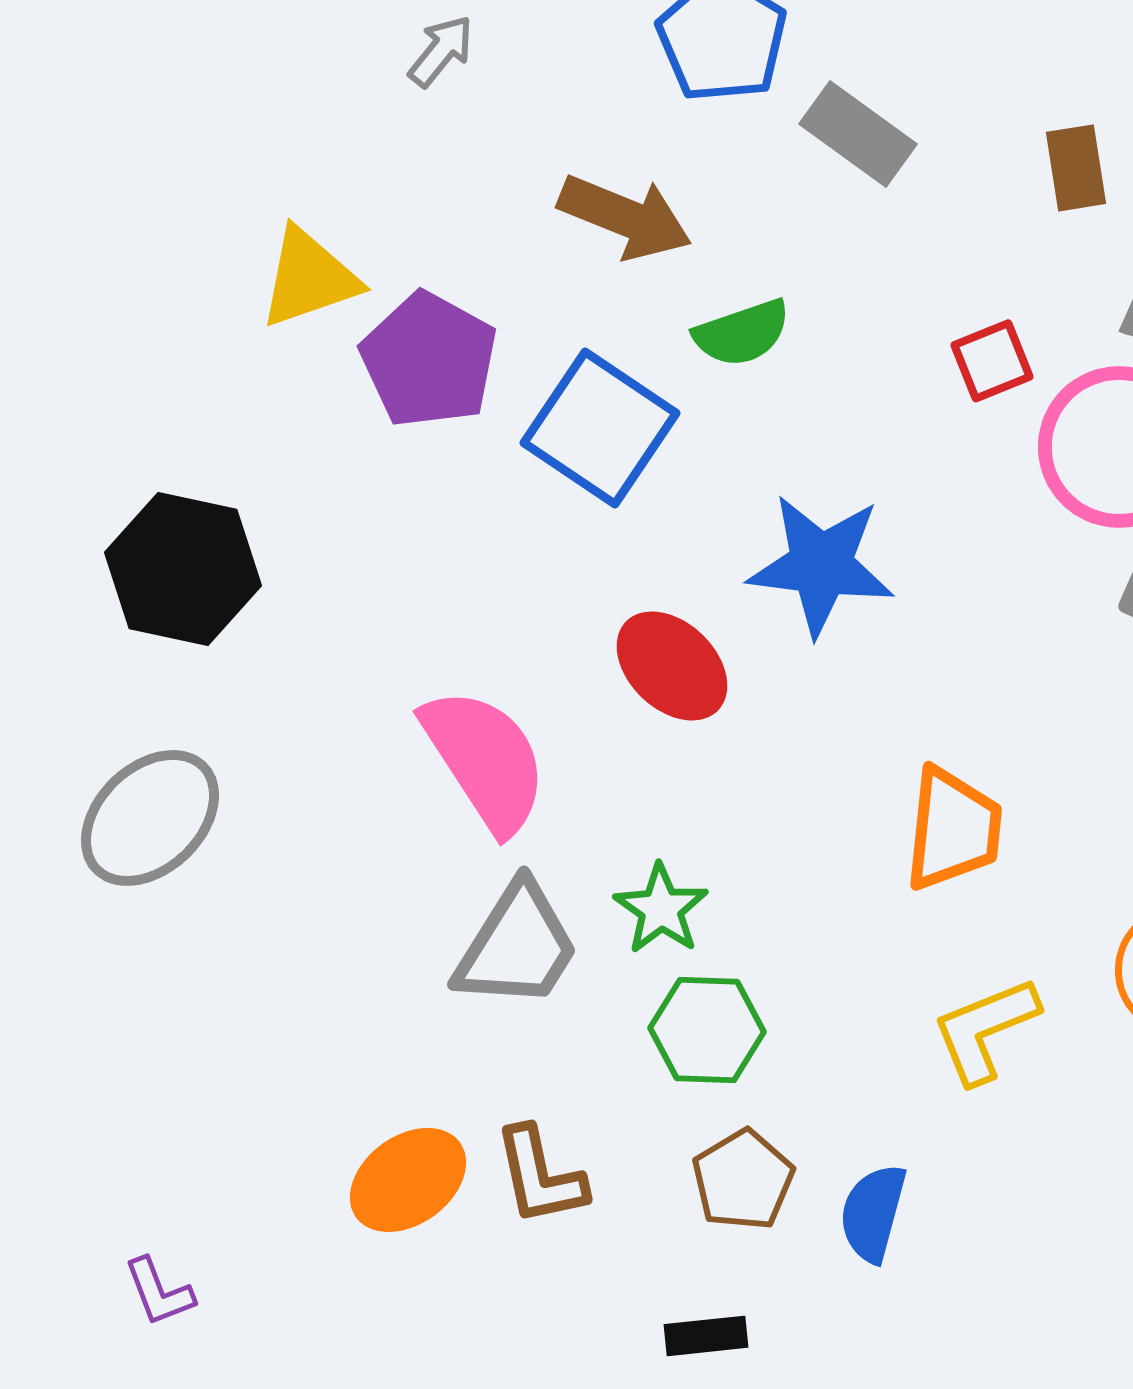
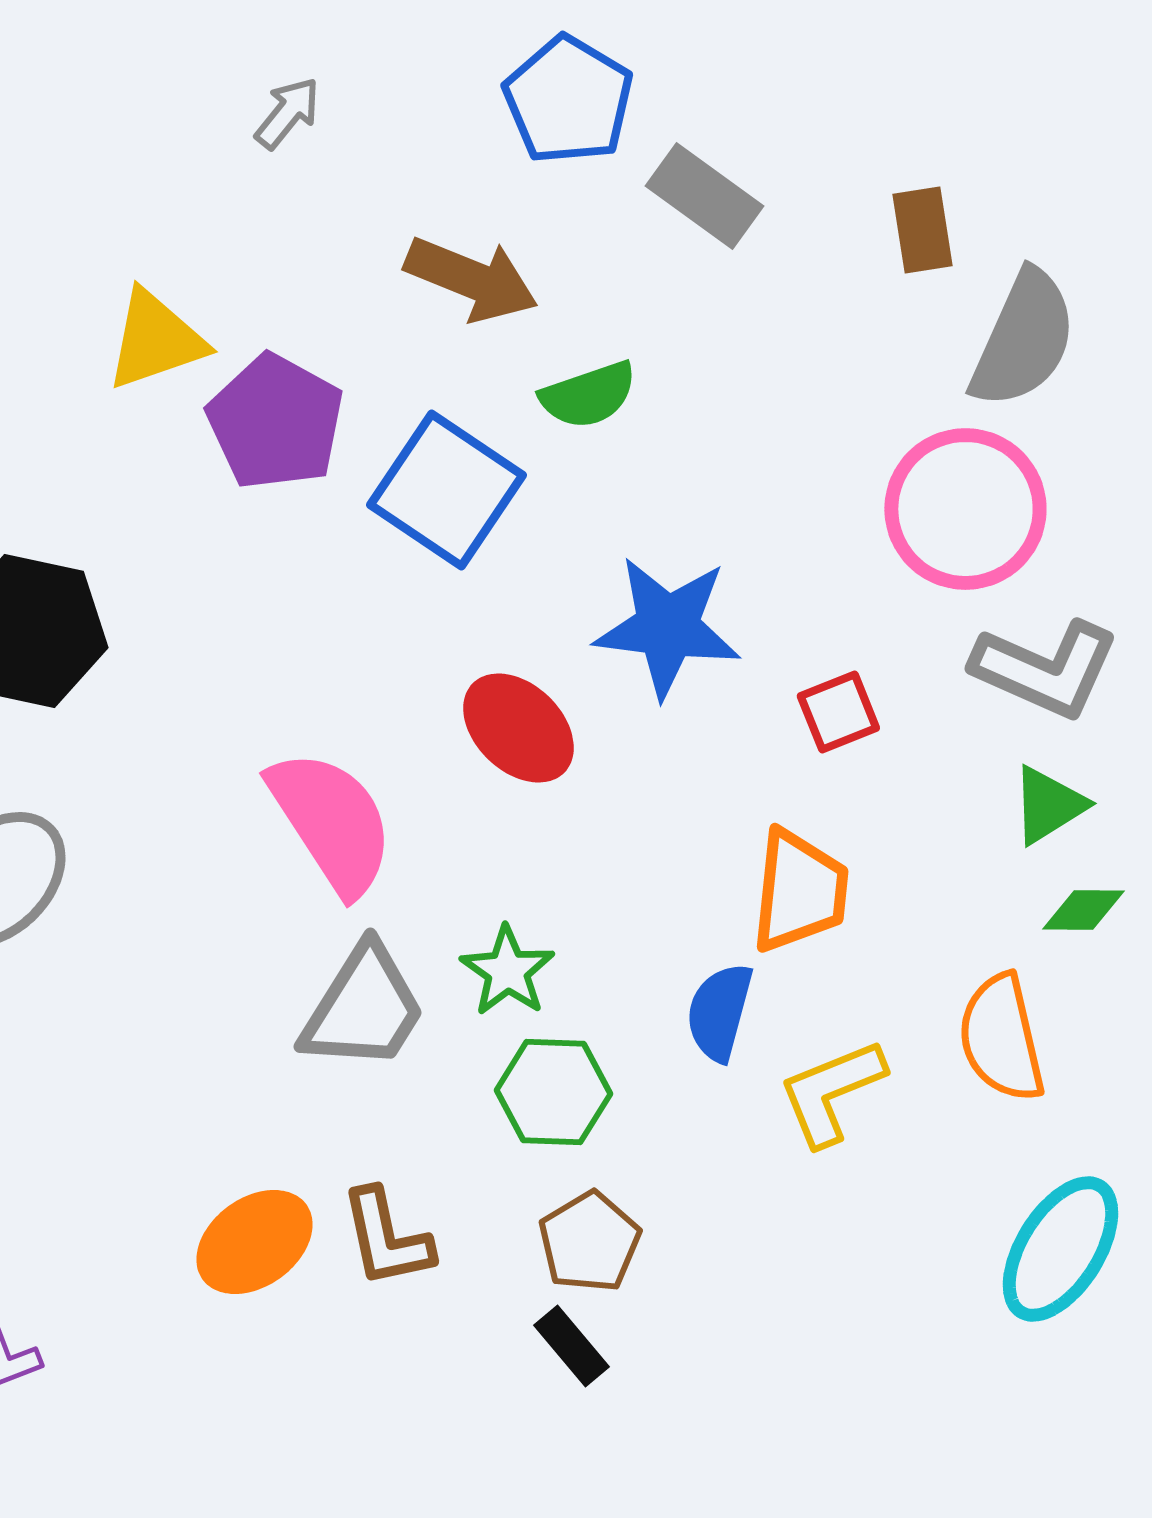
red square: (992, 361) -> (838, 712), moved
blue semicircle: (873, 1213) -> (719, 1012), moved
black rectangle: (706, 1336) -> (571, 1346), moved, turned 56

